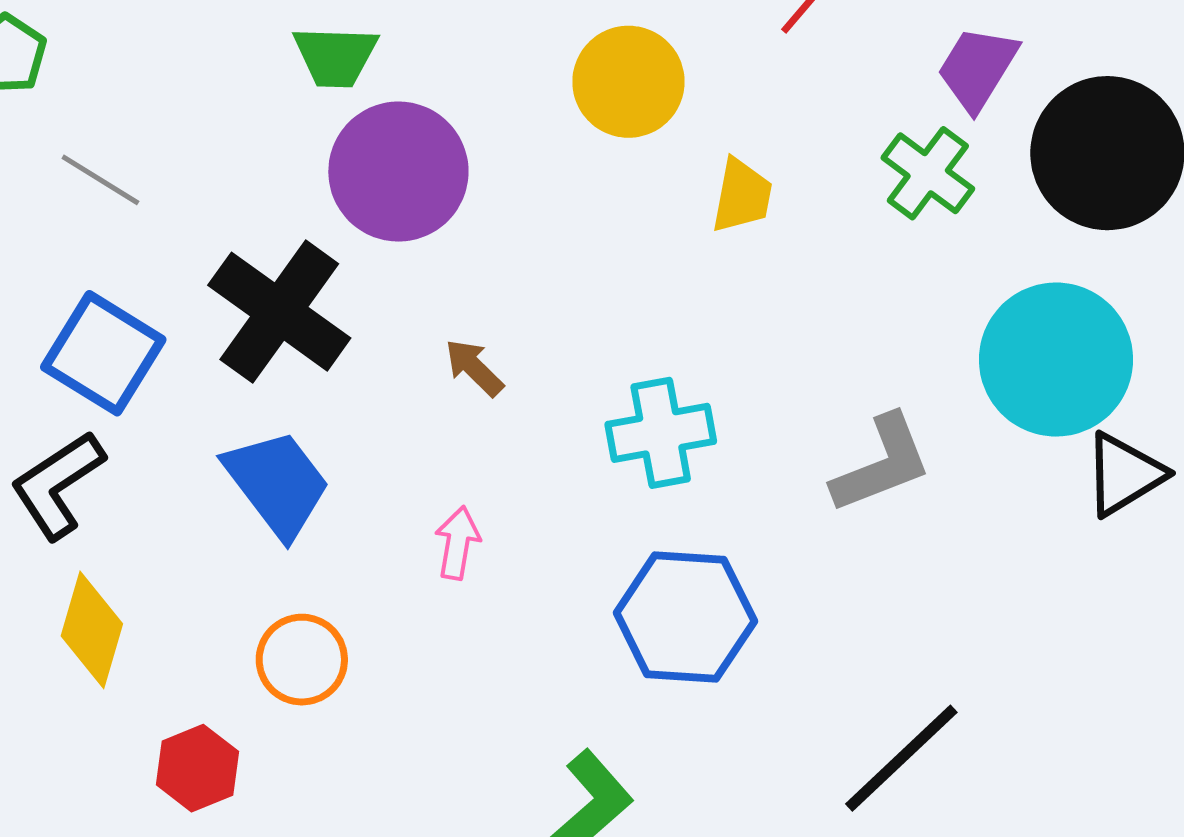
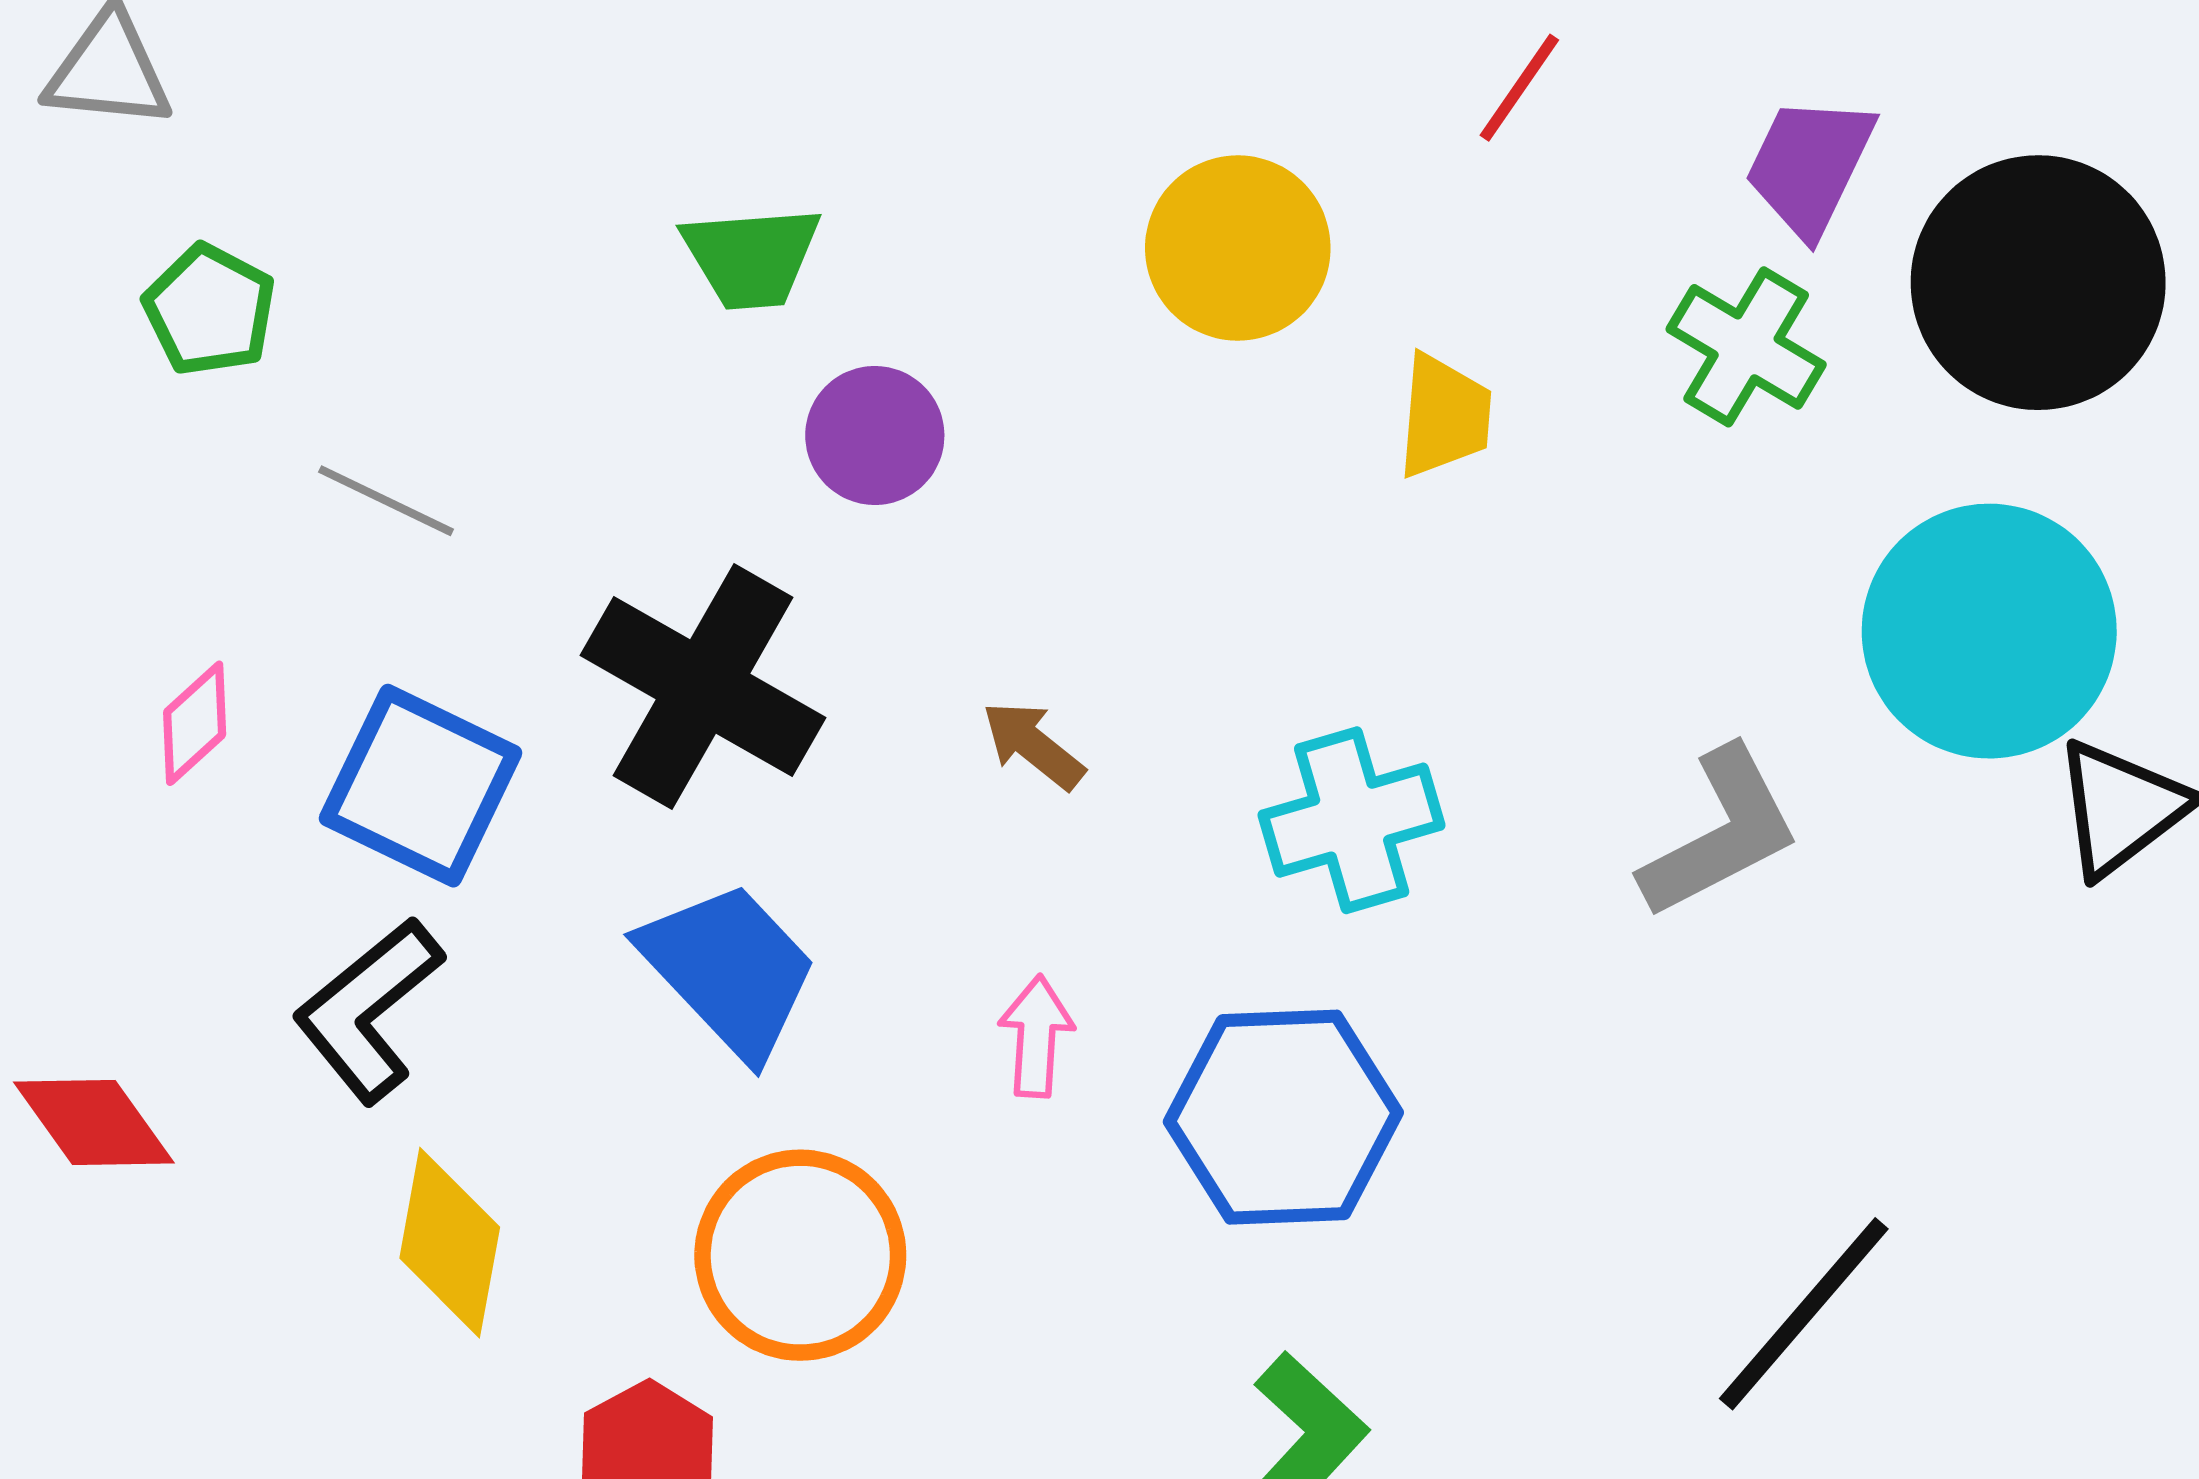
purple circle: (398, 172) -> (875, 435), size x0.6
blue hexagon: (685, 617) -> (1283, 1117), moved
orange circle: (302, 660) -> (800, 1255), size x1.4

